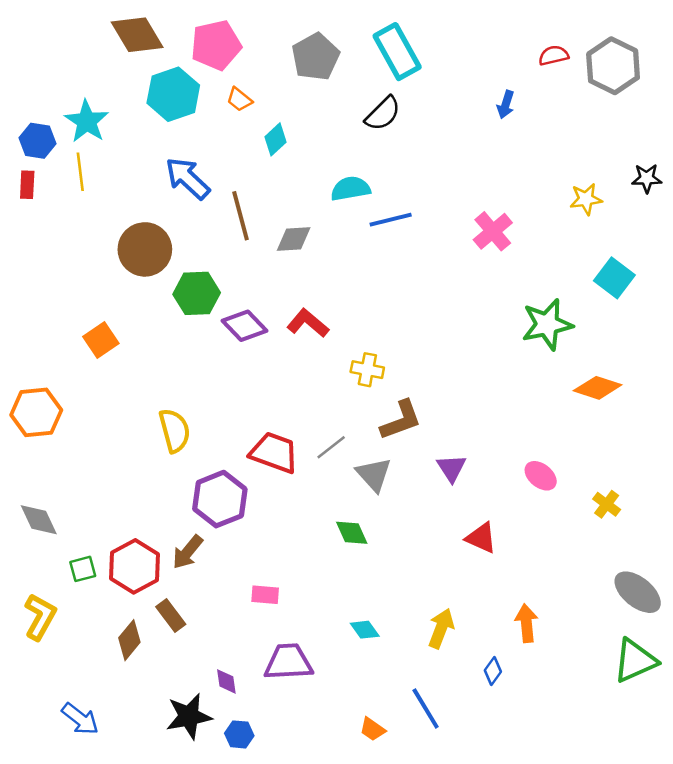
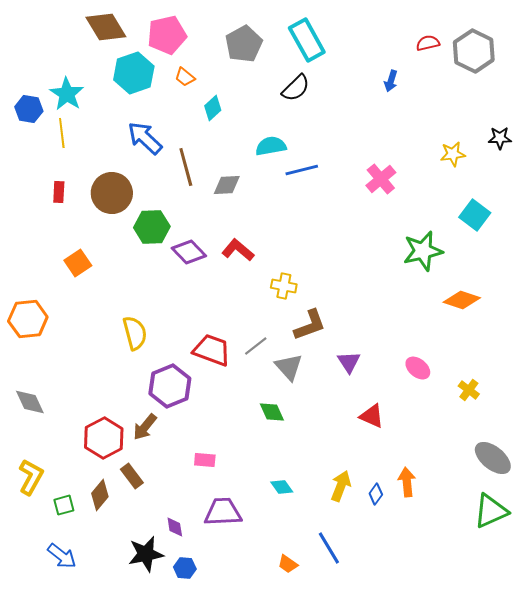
red rectangle: (27, 185) -> (59, 192), moved
green square: (83, 569) -> (64, 505), moved
blue diamond: (493, 671) -> (376, 494), moved

